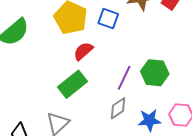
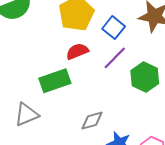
green hexagon: (155, 73) -> (145, 77), moved
purple line: (124, 78) -> (115, 58), moved

